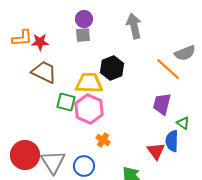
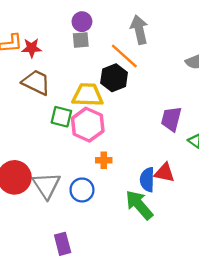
orange line: (168, 69) -> (124, 56), moved
orange cross: (103, 140) -> (104, 160), turned -32
blue semicircle: (172, 141) -> (147, 180), moved
red triangle: (156, 151) -> (164, 173), turned -42

